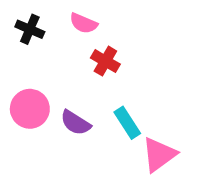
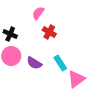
pink semicircle: (84, 23) -> (38, 13), turned 104
black cross: (30, 29) -> (10, 34), moved

